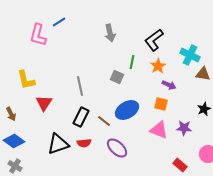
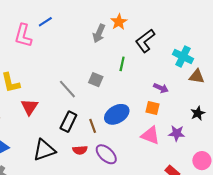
gray arrow: (110, 33) -> (99, 33), turned 36
orange star: (158, 66) -> (119, 22), moved
gray square: (117, 77) -> (96, 80), moved
gray line: (80, 86) -> (67, 89), turned -30
brown line: (104, 121) -> (93, 126), turned 32
red semicircle: (84, 143) -> (80, 150), moved

